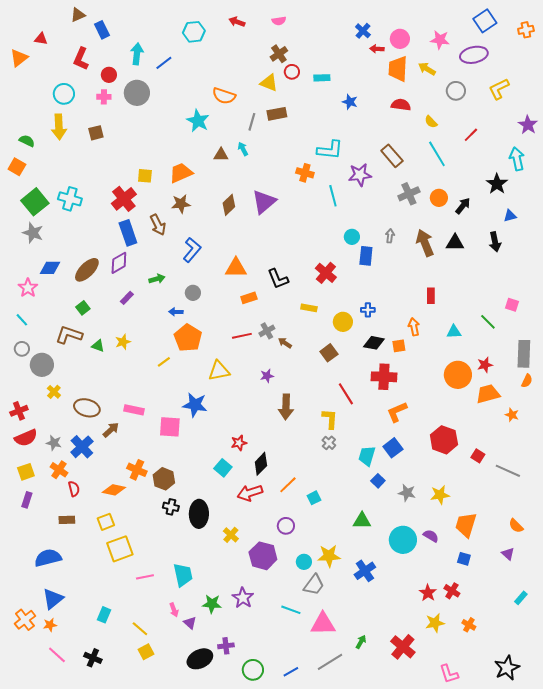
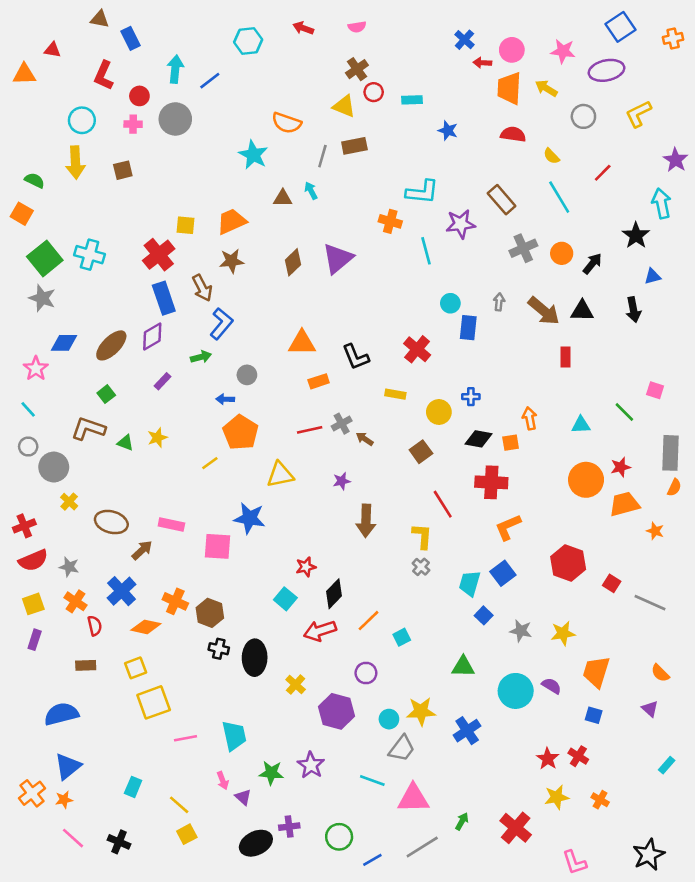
brown triangle: (78, 15) -> (100, 19), turned 35
orange triangle: (19, 58) -> (24, 74), turned 36
brown arrow: (425, 243) -> (544, 311), turned 152
blue L-shape: (192, 250) -> (221, 324), moved
red rectangle: (431, 296) -> (566, 357), moved
blue cross: (82, 447) -> (122, 591), moved
green circle: (253, 670) -> (339, 837), moved

